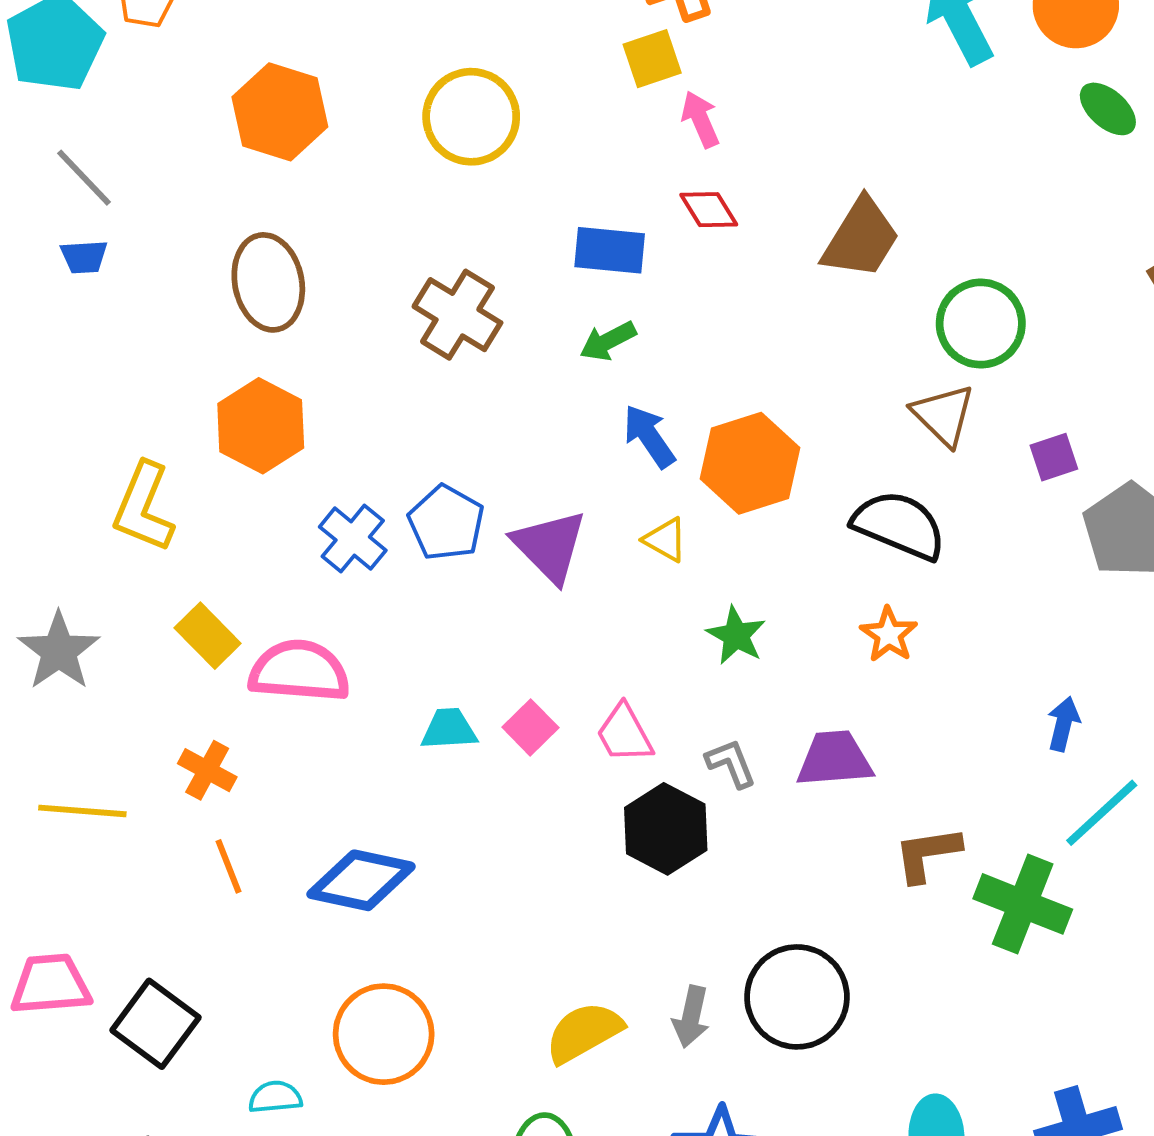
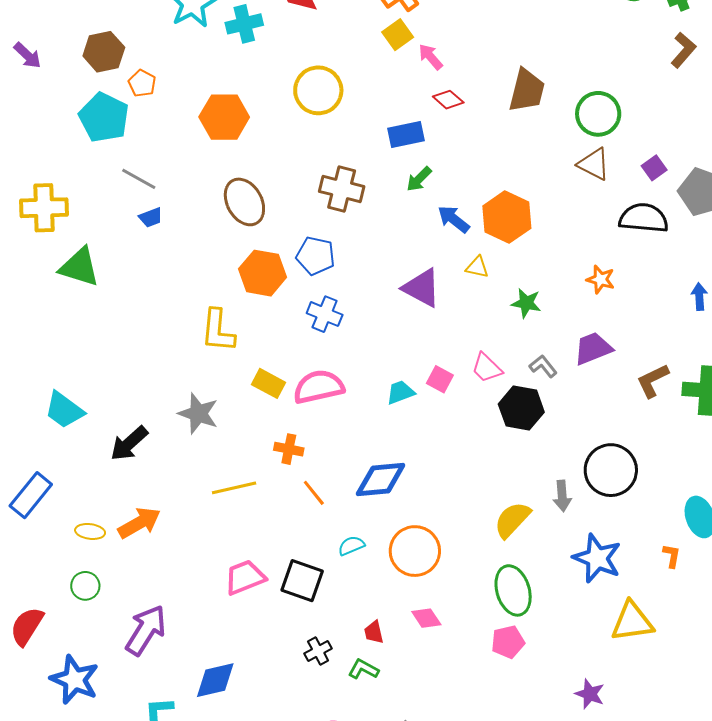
blue pentagon: (446, 523) -> (316, 256), moved
black semicircle: (899, 525) -> (644, 218), moved
cyan semicircle: (275, 1097) -> (351, 546), moved

